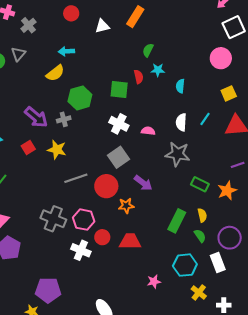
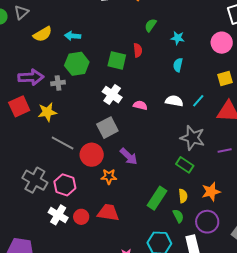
cyan arrow: (66, 51) -> (73, 36), moved
cyan star: (158, 70) -> (178, 38), moved
yellow semicircle: (55, 73) -> (43, 34), moved
purple arrow: (36, 117) -> (31, 77), turned -50
white semicircle: (181, 122) -> (174, 101), turned 90
red square: (28, 148) -> (19, 106), size x1.5
yellow star: (57, 150) -> (47, 112), turned -30
gray star: (178, 154) -> (193, 138), moved
gray line: (76, 178) -> (63, 143), turned 40
orange star: (227, 191) -> (211, 192), moved
red circle: (102, 237) -> (81, 217), moved

